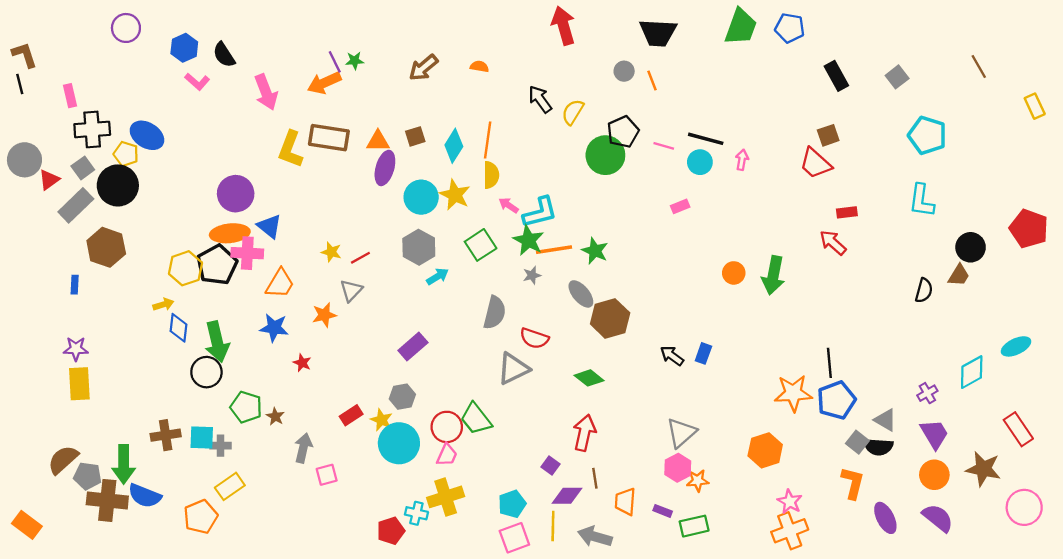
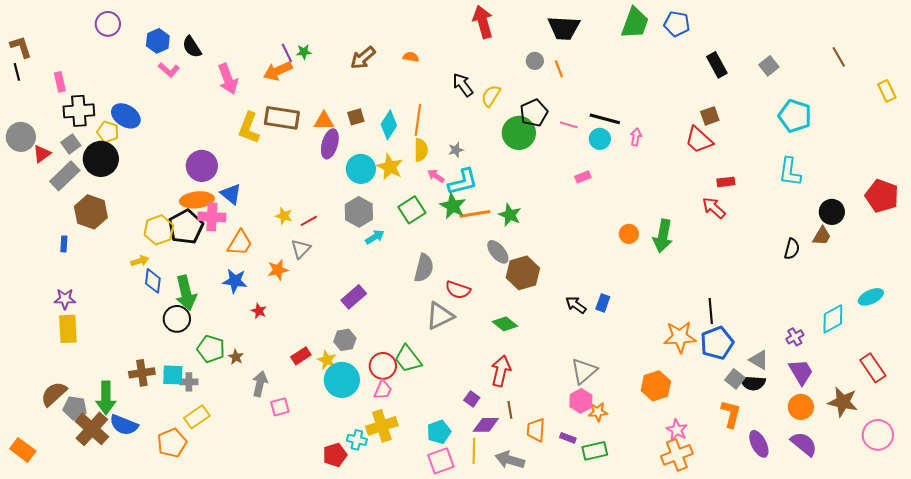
gray star: (532, 275) -> (456, 150), moved
brown cross: (107, 500) -> (92, 429), turned 36

